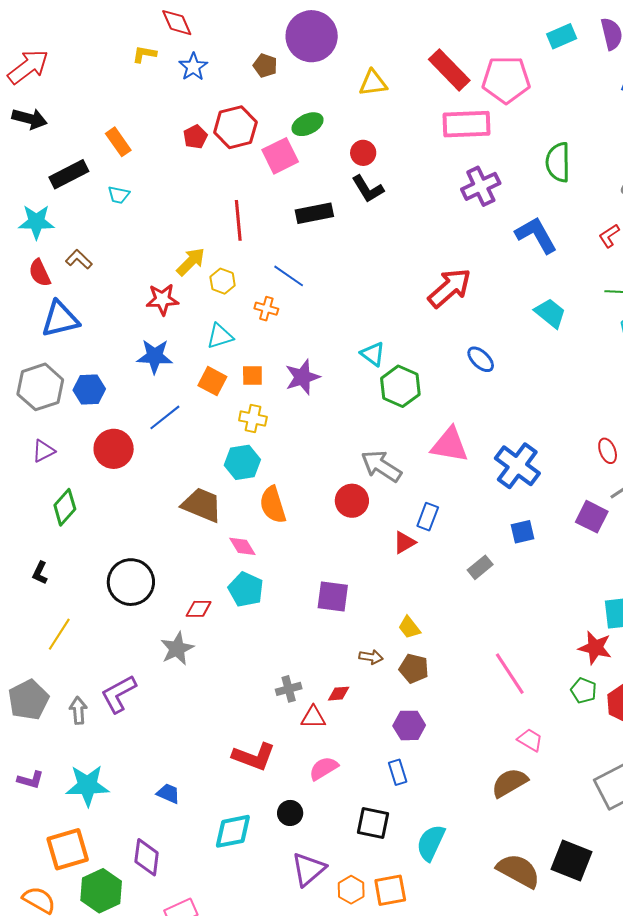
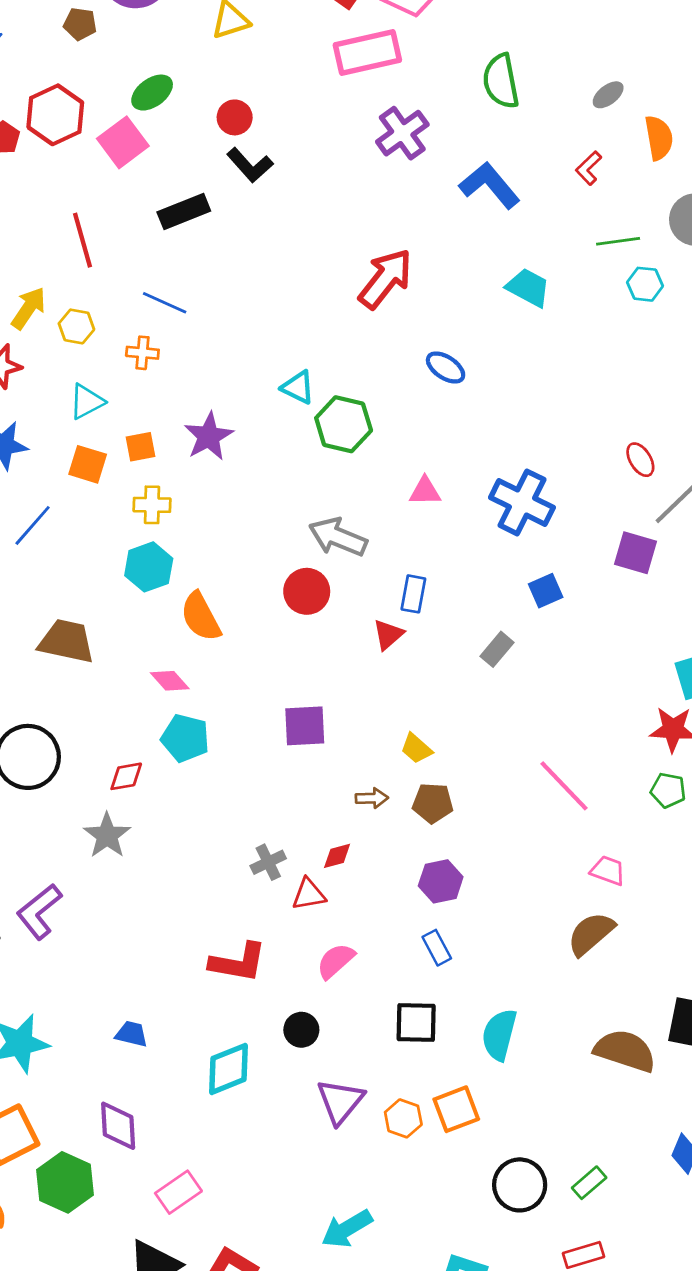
pink triangle: (450, 445) -> (425, 491), size x0.6
brown trapezoid: (202, 505) -> (67, 641), moved

